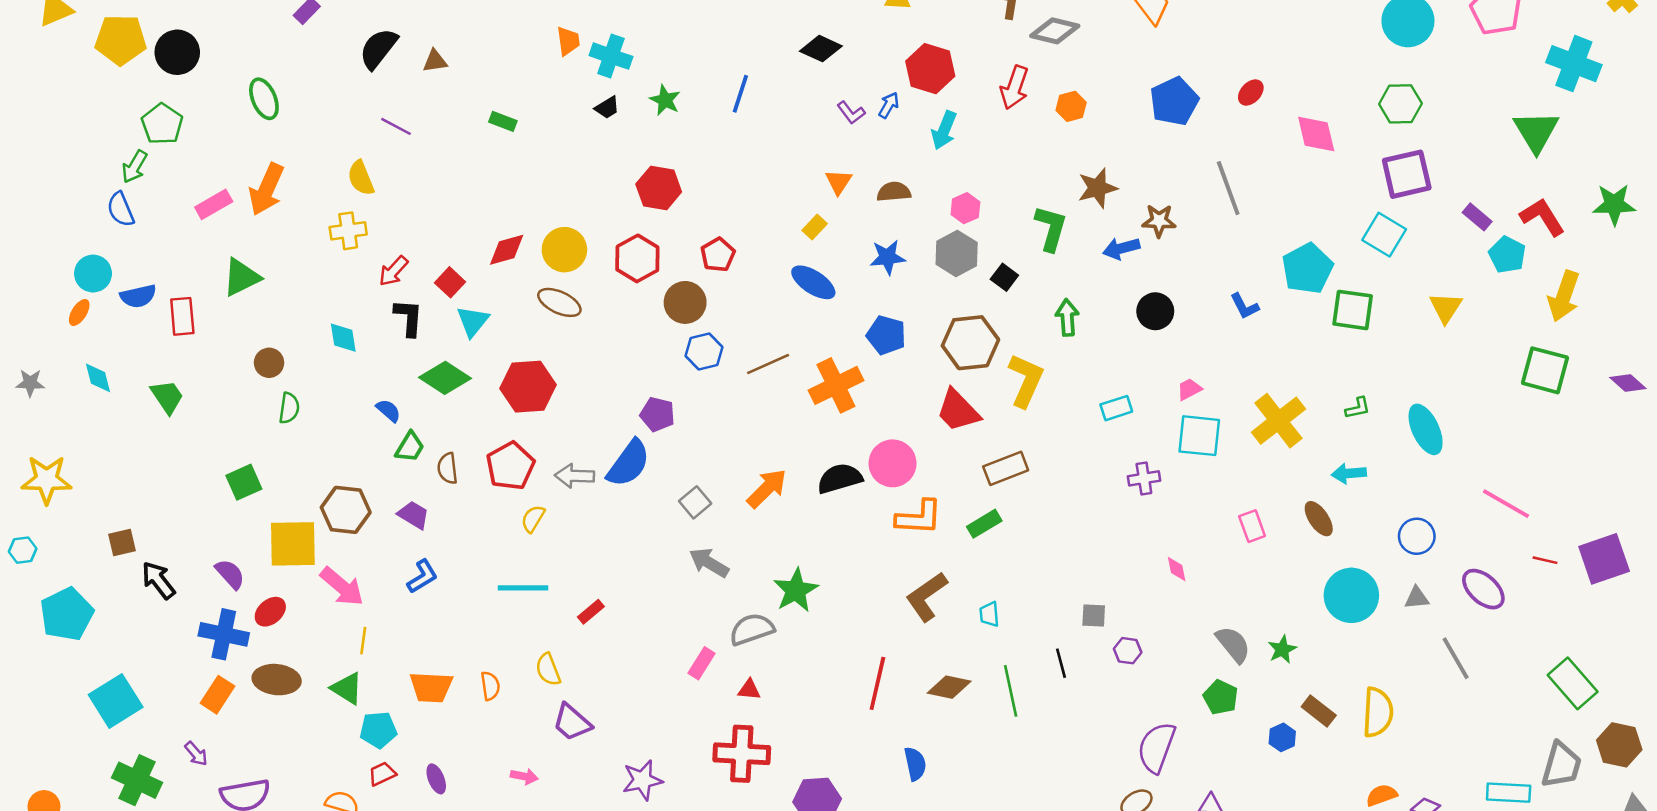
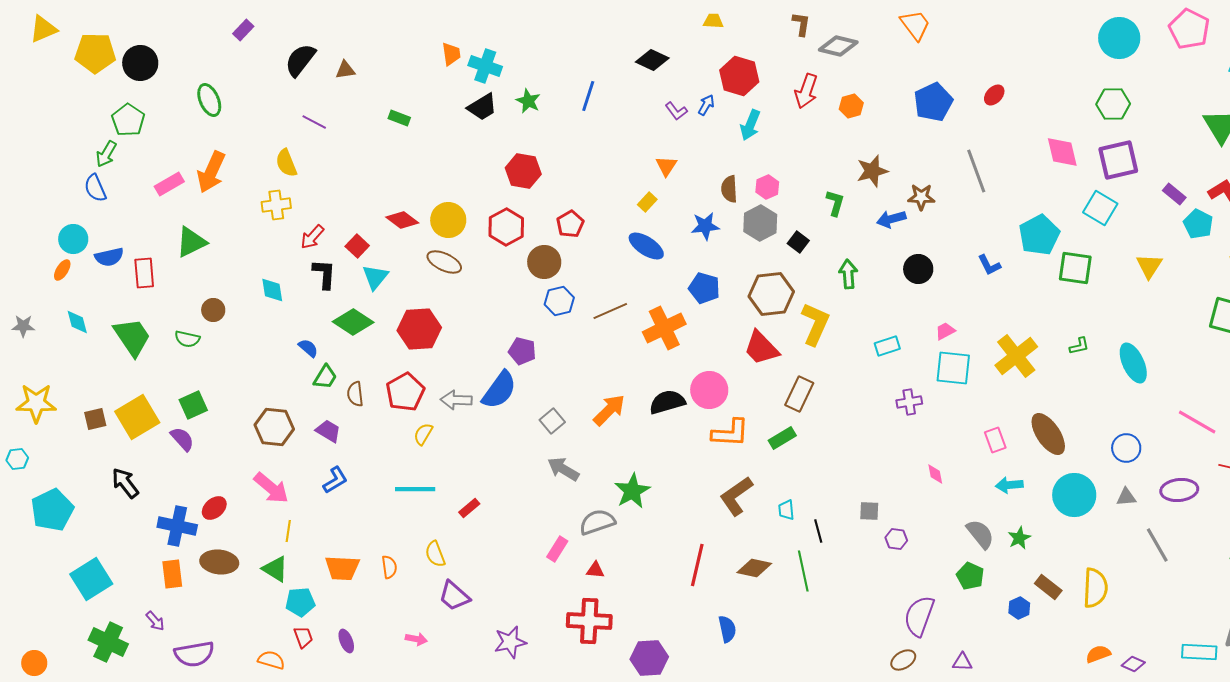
black trapezoid: (607, 108) -> (482, 107), size x1.5
pink diamond: (1316, 134) -> (1062, 152), moved
brown semicircle: (894, 192) -> (729, 189), moved, turned -88
green L-shape: (1051, 228) -> (835, 203), size x0.7
red diamond: (507, 250) -> (402, 220), turned 52
green trapezoid: (167, 397) -> (132, 337), size x1.4
green semicircle: (289, 408) -> (187, 339), moved, turned 95
brown rectangle: (1006, 468) -> (799, 394), turned -44
cyan arrow: (1349, 473) -> (1009, 485), moved
brown ellipse: (1319, 519) -> (1048, 434), size x1.5
brown square: (122, 543) -> (95, 419), moved
yellow square: (293, 544) -> (137, 417), moved, turned -30
purple semicircle: (230, 574) -> (182, 439), moved
purple ellipse: (1483, 589) -> (1179, 490), turned -48
black line: (1061, 663) -> (818, 531), moved
orange rectangle: (217, 695) -> (172, 574), turned -40
red trapezoid: (382, 774) -> (303, 637), turned 95

